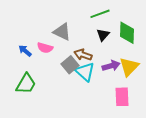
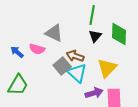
green line: (100, 14) -> (92, 15), turned -60
purple arrow: (111, 66) -> (94, 93), moved
yellow triangle: (129, 67) -> (107, 68), moved

